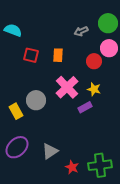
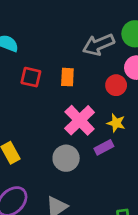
gray arrow: (81, 31) -> (98, 45), size x1.6
gray circle: (36, 100) -> (66, 158), moved

